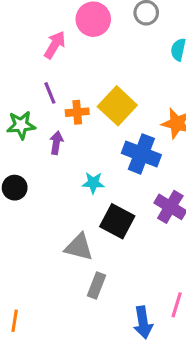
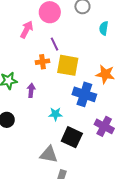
purple line: (50, 93) -> (55, 44), moved
yellow square: (117, 106) -> (68, 65), turned -30
orange cross: (77, 112) -> (43, 62), moved

